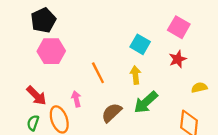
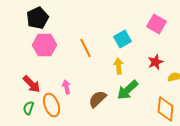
cyan square: (140, 44) -> (122, 39), turned 30
red star: (178, 59) -> (156, 62), moved
orange line: (98, 73) -> (86, 48), moved

